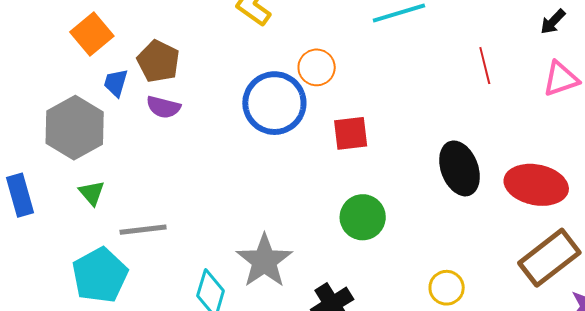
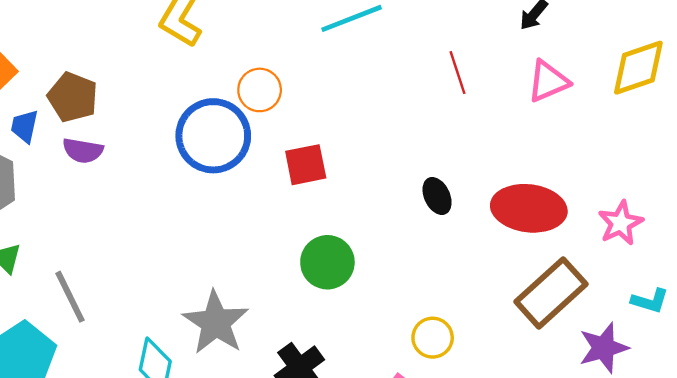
black ellipse: (460, 168) -> (437, 196), size x0.6
gray line: (143, 230) -> (70, 297), turned 75

